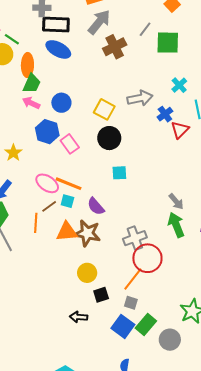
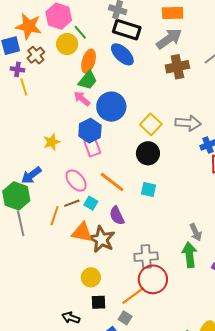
blue circle: (61, 103) -> (111, 107), size x1.5
pink rectangle: (70, 144) -> (92, 147), moved
orange line: (69, 184) -> (112, 182), moved

